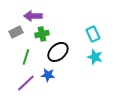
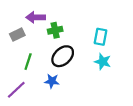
green cross: (42, 34) -> (55, 30), moved
cyan rectangle: (93, 34) -> (101, 37), turned 35
purple line: (26, 83) -> (16, 90), moved

